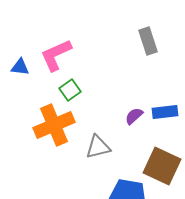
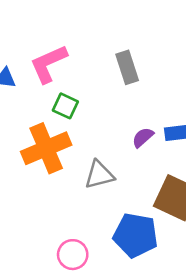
gray rectangle: (148, 41) -> (127, 67), moved
green square: (70, 90) -> (65, 106), turned -30

